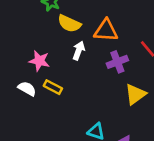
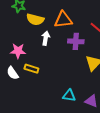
purple cross: (117, 62) -> (76, 41), turned 35
white semicircle: (27, 89) -> (13, 73), turned -144

